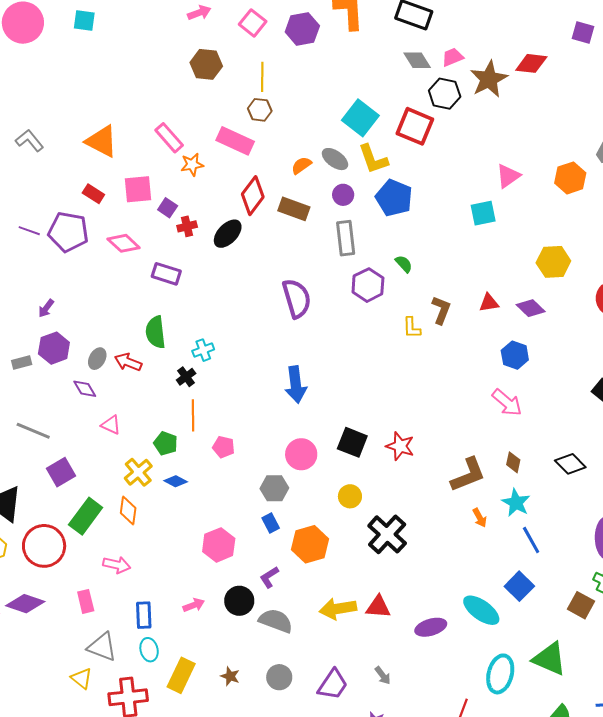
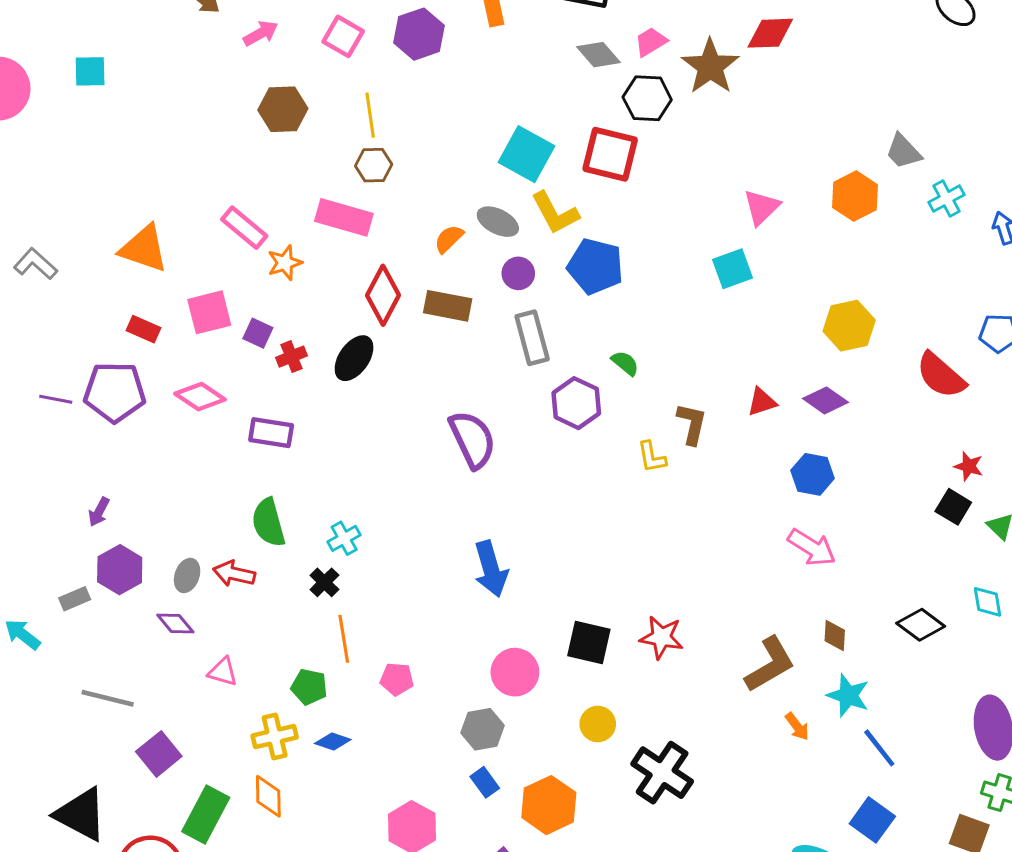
yellow cross: (138, 472) -> (275, 737), turned 36

